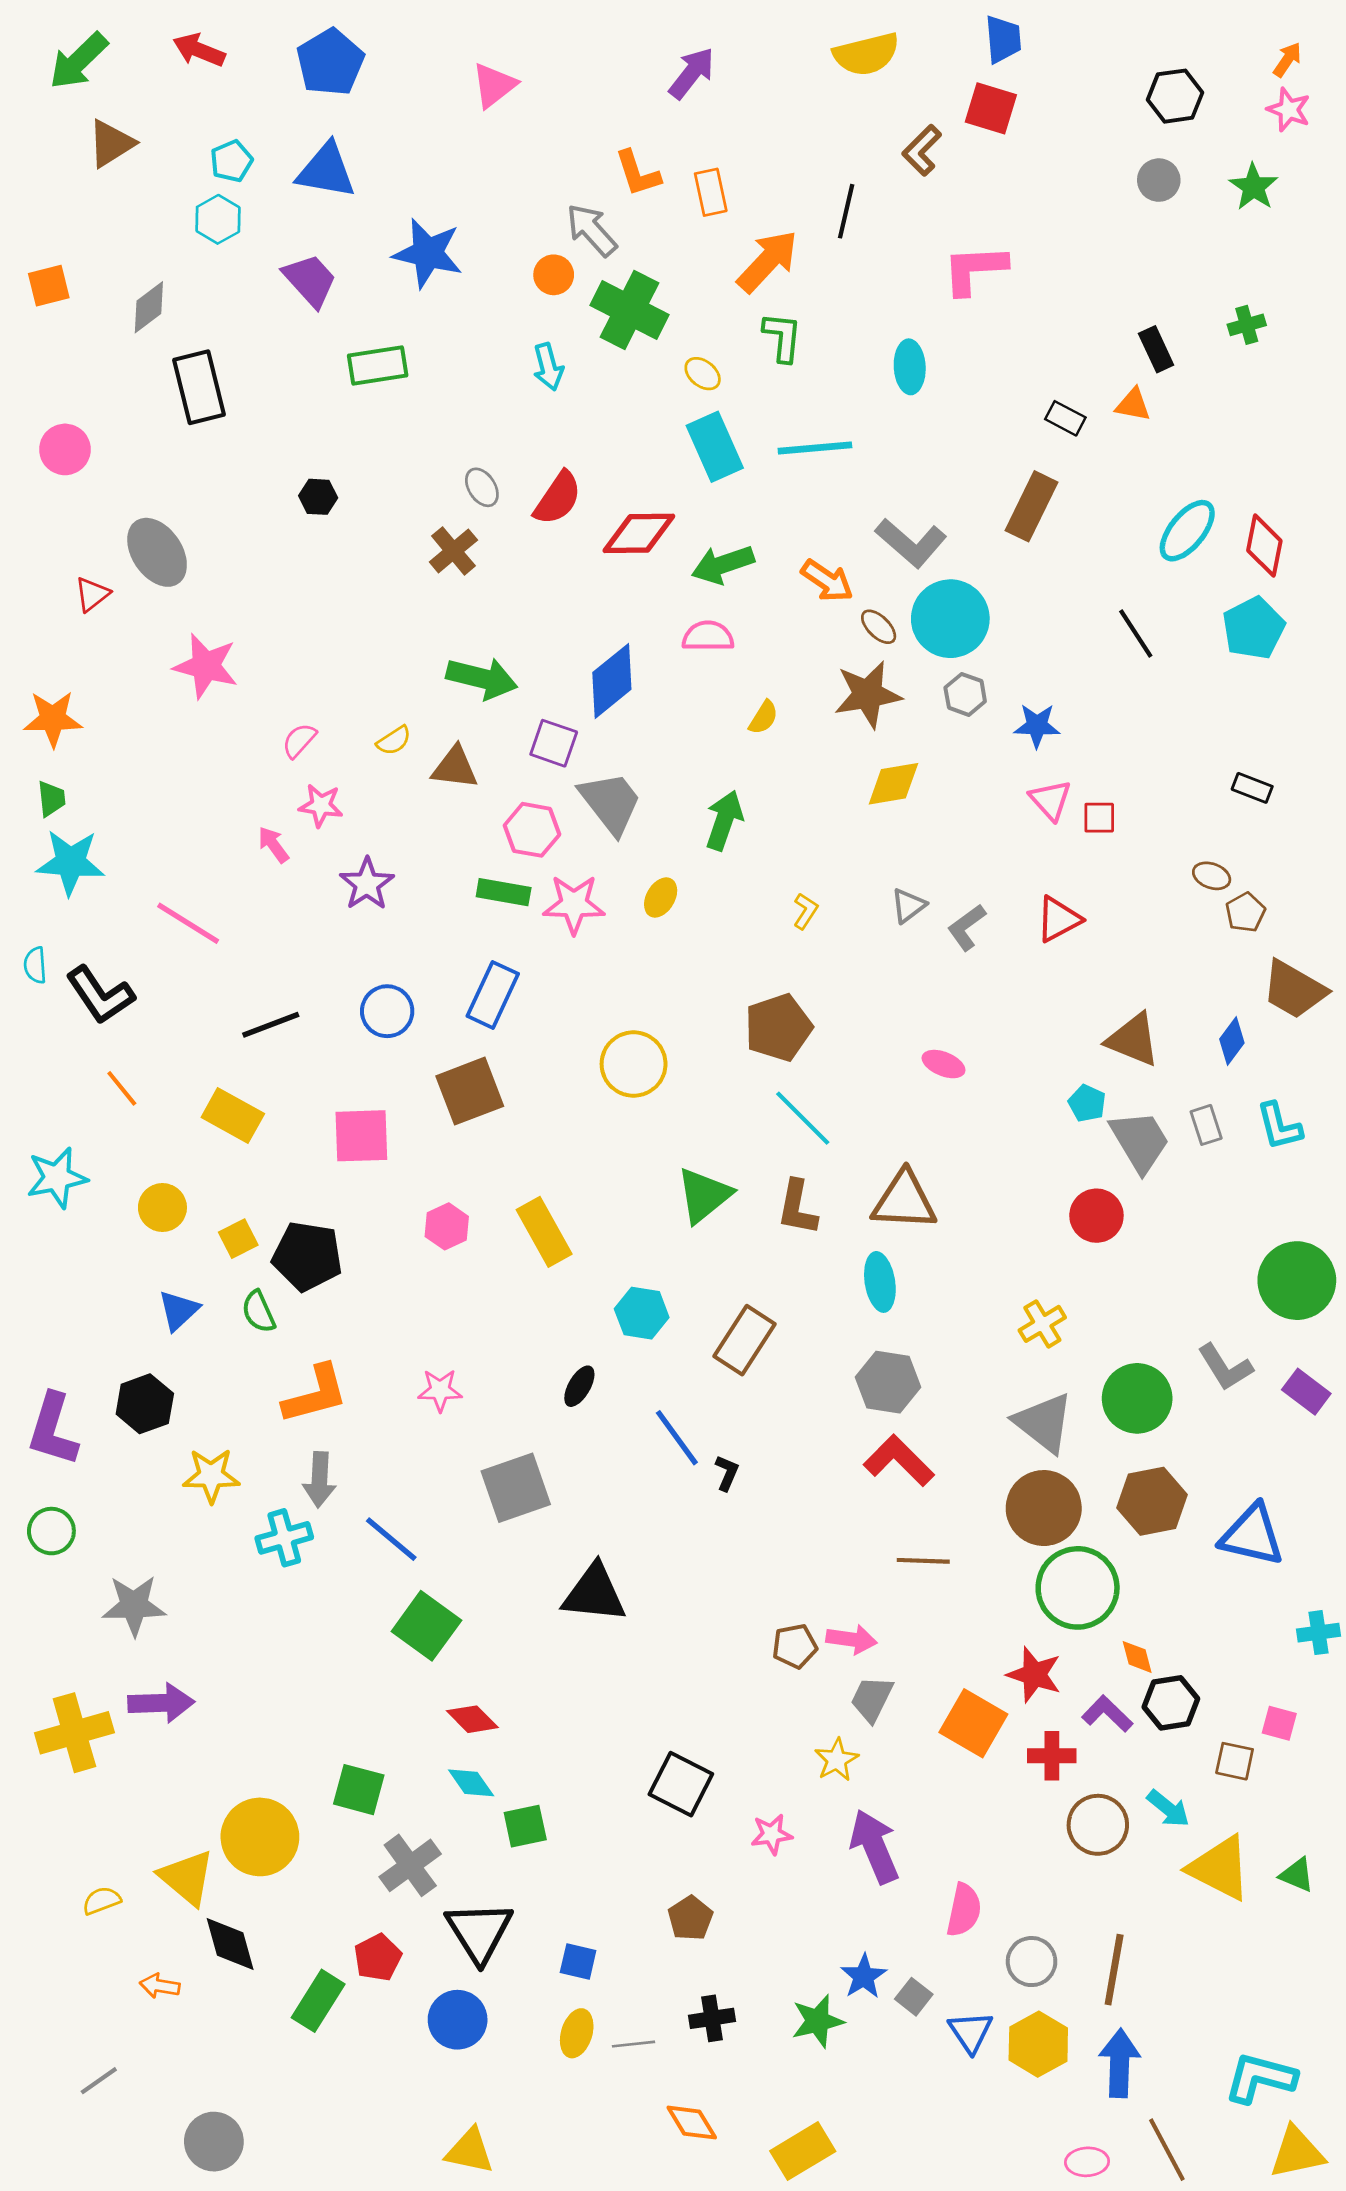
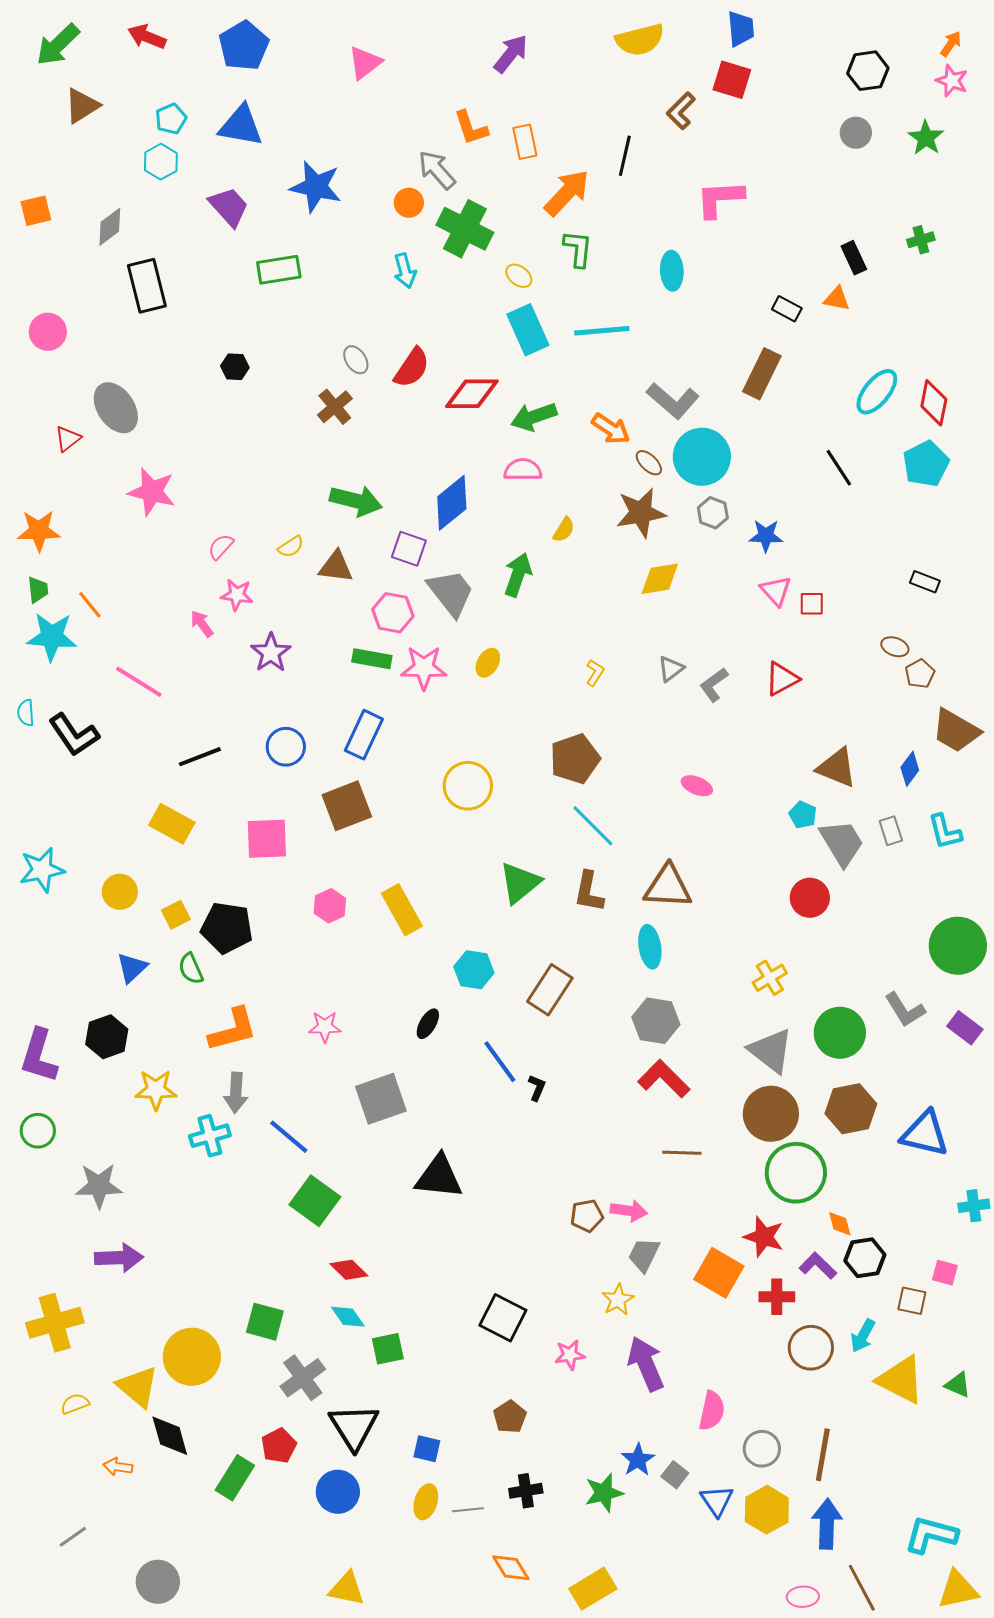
green arrow: (724, 820) -> (518, 575), moved
orange line: (122, 1088) -> (90, 605), moved
yellow cross: (74, 1733) -> (55, 1323), moved
cyan arrow: (1168, 1809) -> (863, 1336), turned 80

